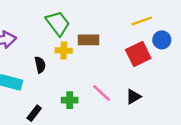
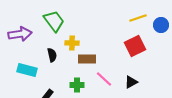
green trapezoid: (58, 23) -> (54, 21), moved
brown rectangle: (89, 40) -> (87, 59), moved
blue circle: (162, 40) -> (161, 25), moved

